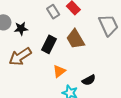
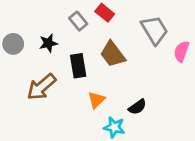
black star: (21, 29) -> (48, 43), moved
black rectangle: (49, 44) -> (78, 66), turned -30

